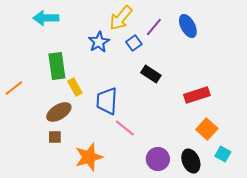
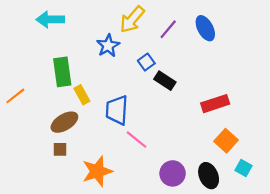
blue square: (134, 43) -> (146, 62), moved

